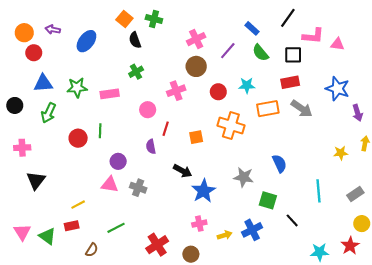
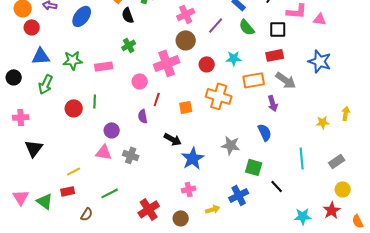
pink cross: (176, 91) -> (167, 63), size x1.4
purple arrow: (358, 113) -> (273, 103), moved
yellow arrow: (225, 235) -> (213, 209), moved

